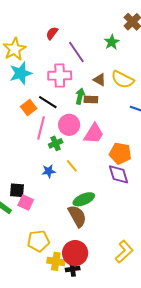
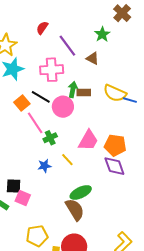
yellow semicircle: (123, 79) -> (115, 93), moved
brown triangle: (100, 80) -> (92, 58), moved
pink circle: (69, 125) -> (63, 107), moved
pink line: (41, 128) -> (35, 123), turned -45
pink trapezoid: (94, 134) -> (88, 140), moved

